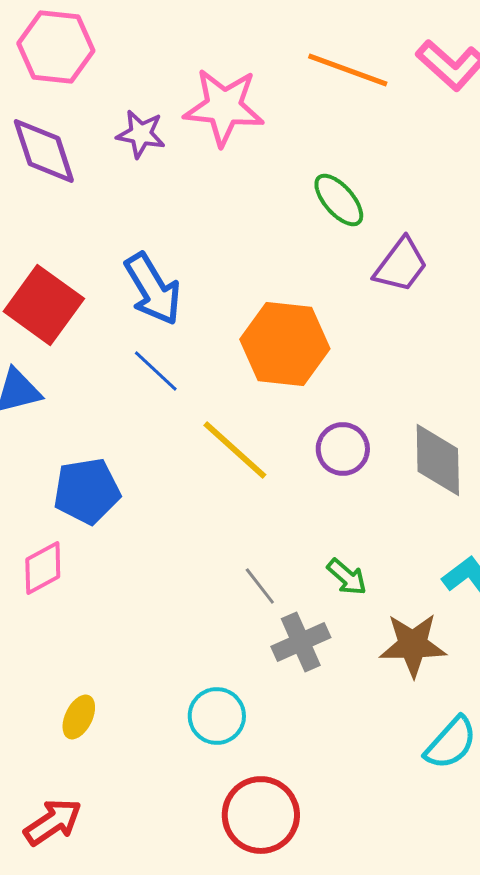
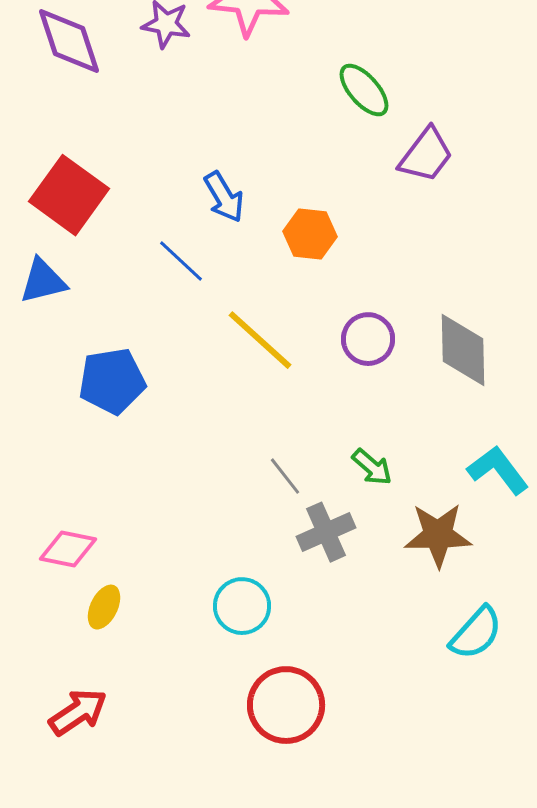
blue arrow: (153, 289) -> (224, 197), moved, size x0.7
orange hexagon: (285, 344) -> (310, 234), size x0.6
pink diamond: (43, 568) -> (68, 549), moved, turned 40

